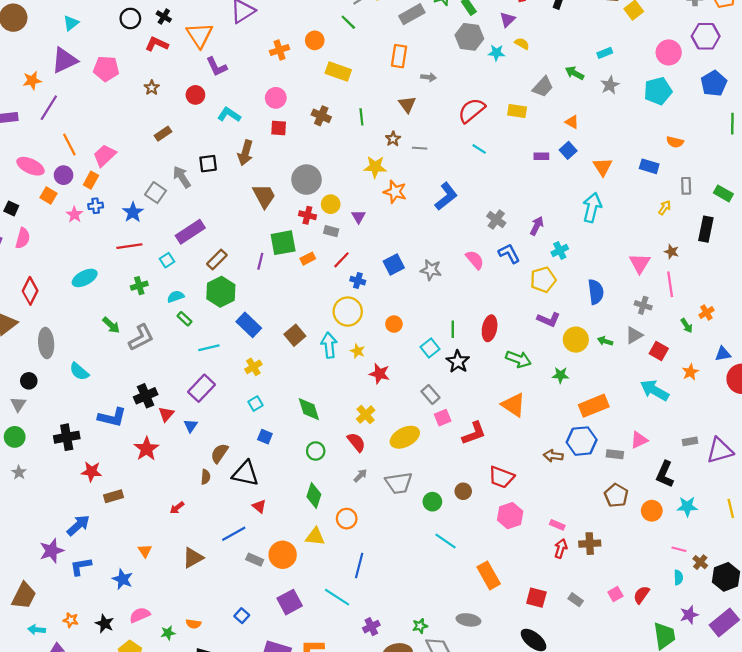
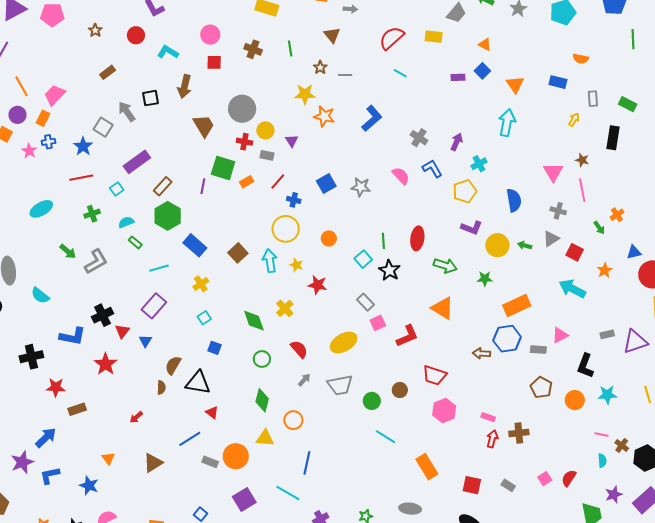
green square: (283, 243) -> (223, 168), turned 30
yellow cross: (366, 415) -> (285, 308), moved

